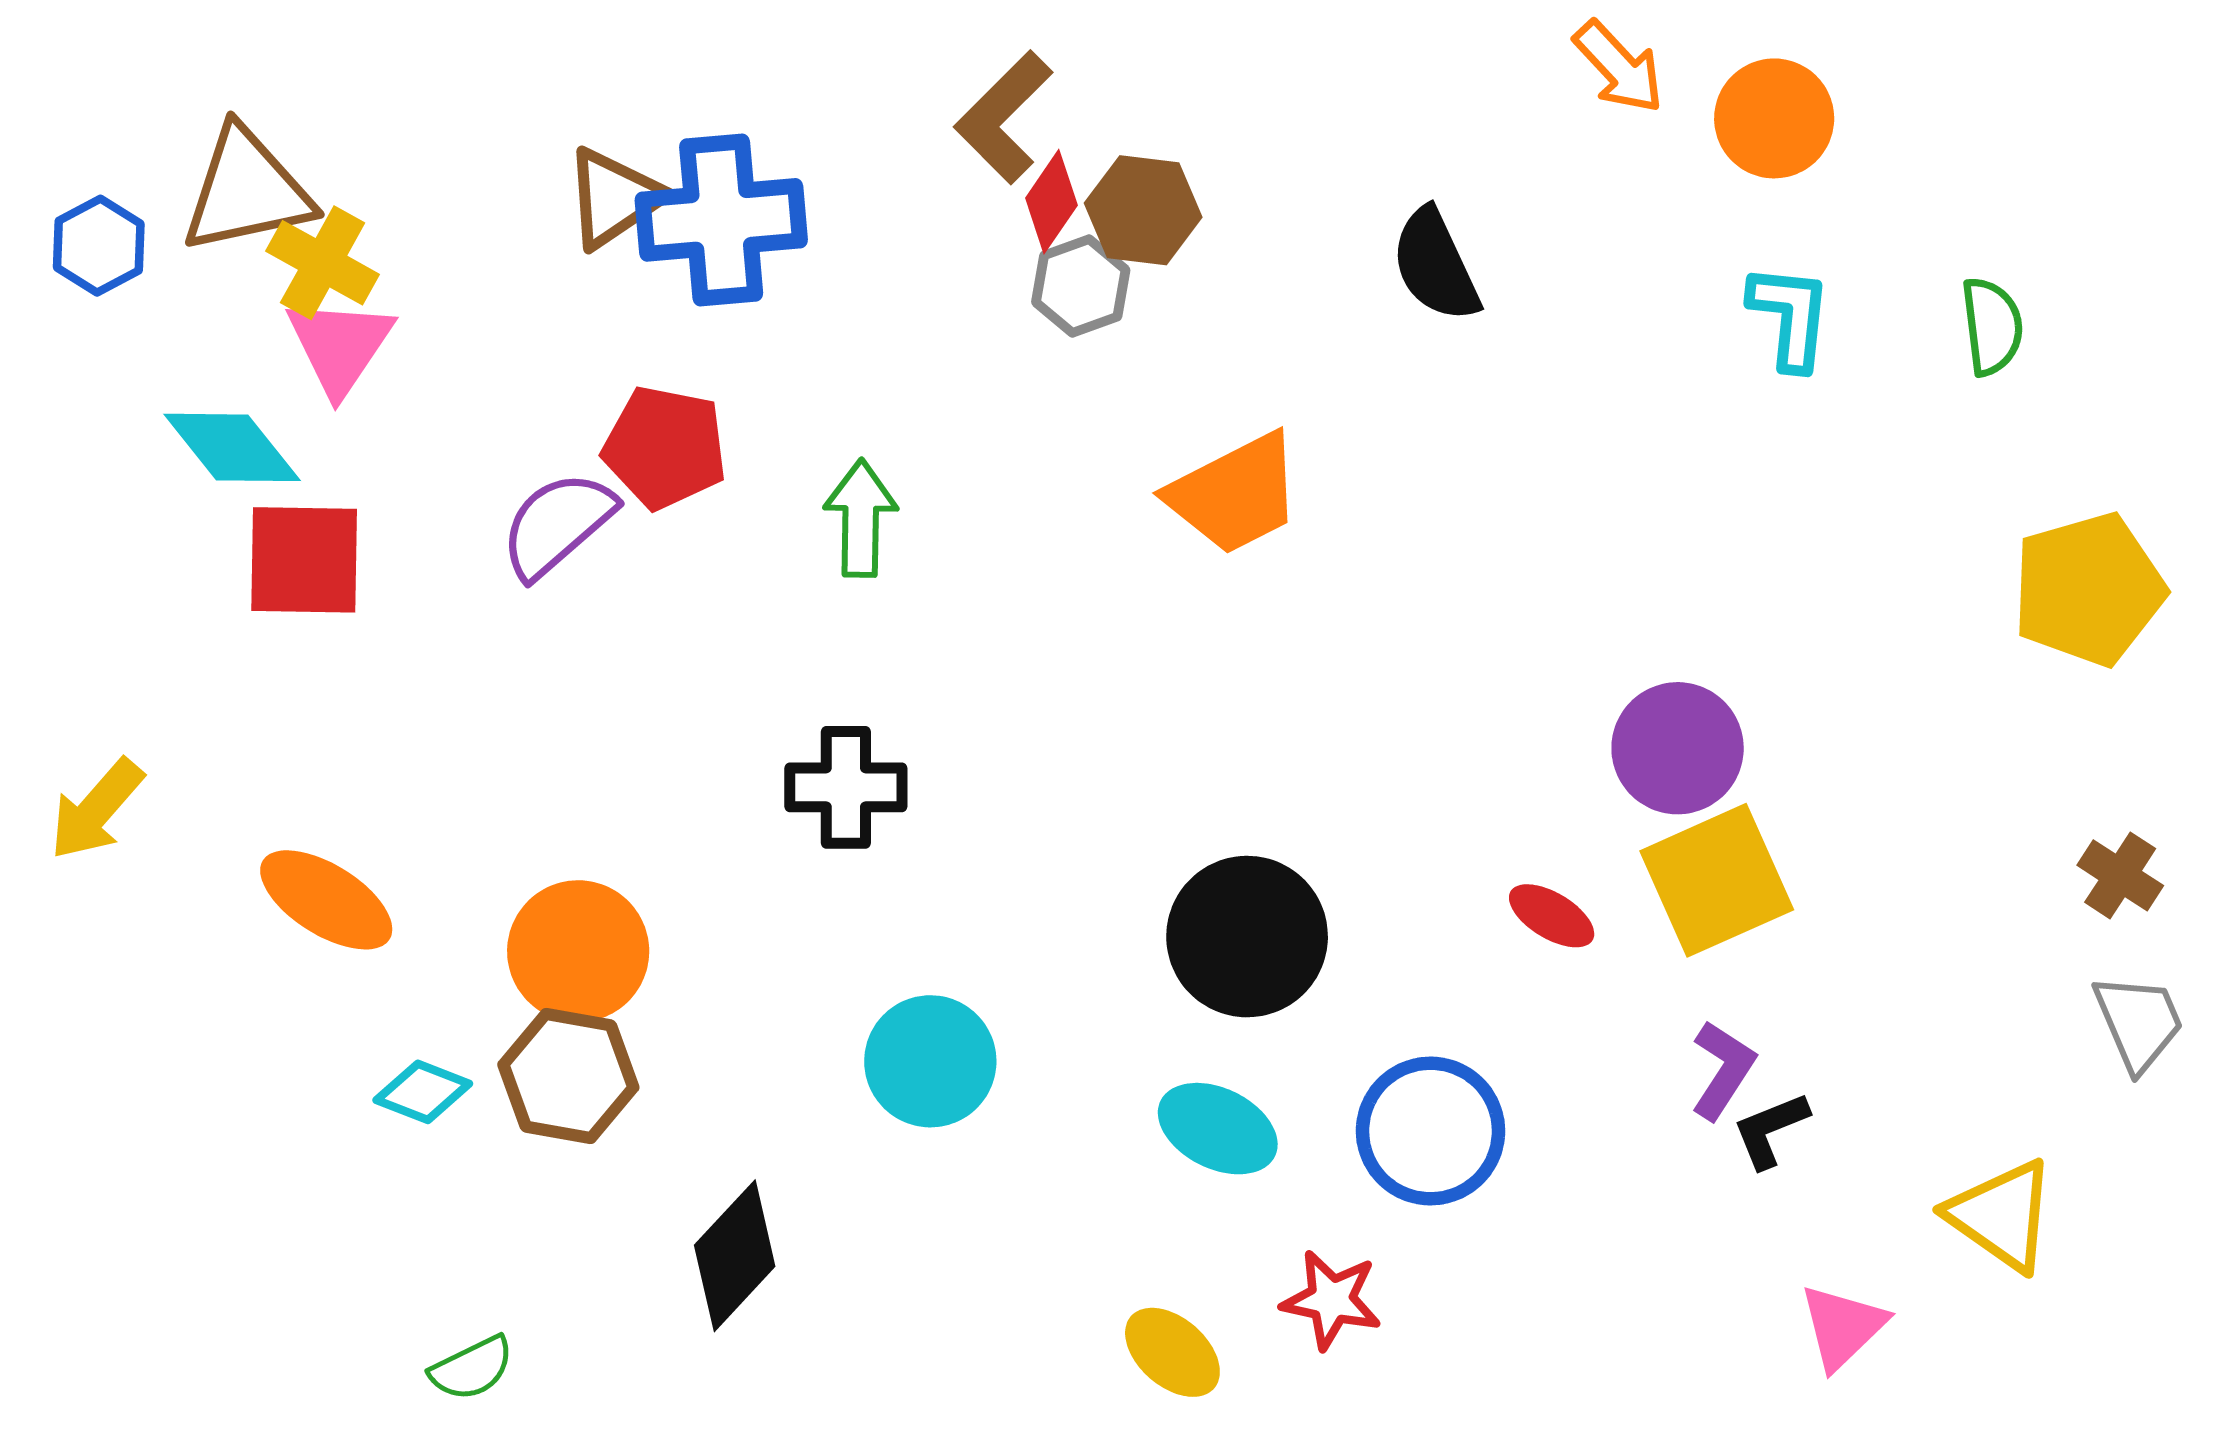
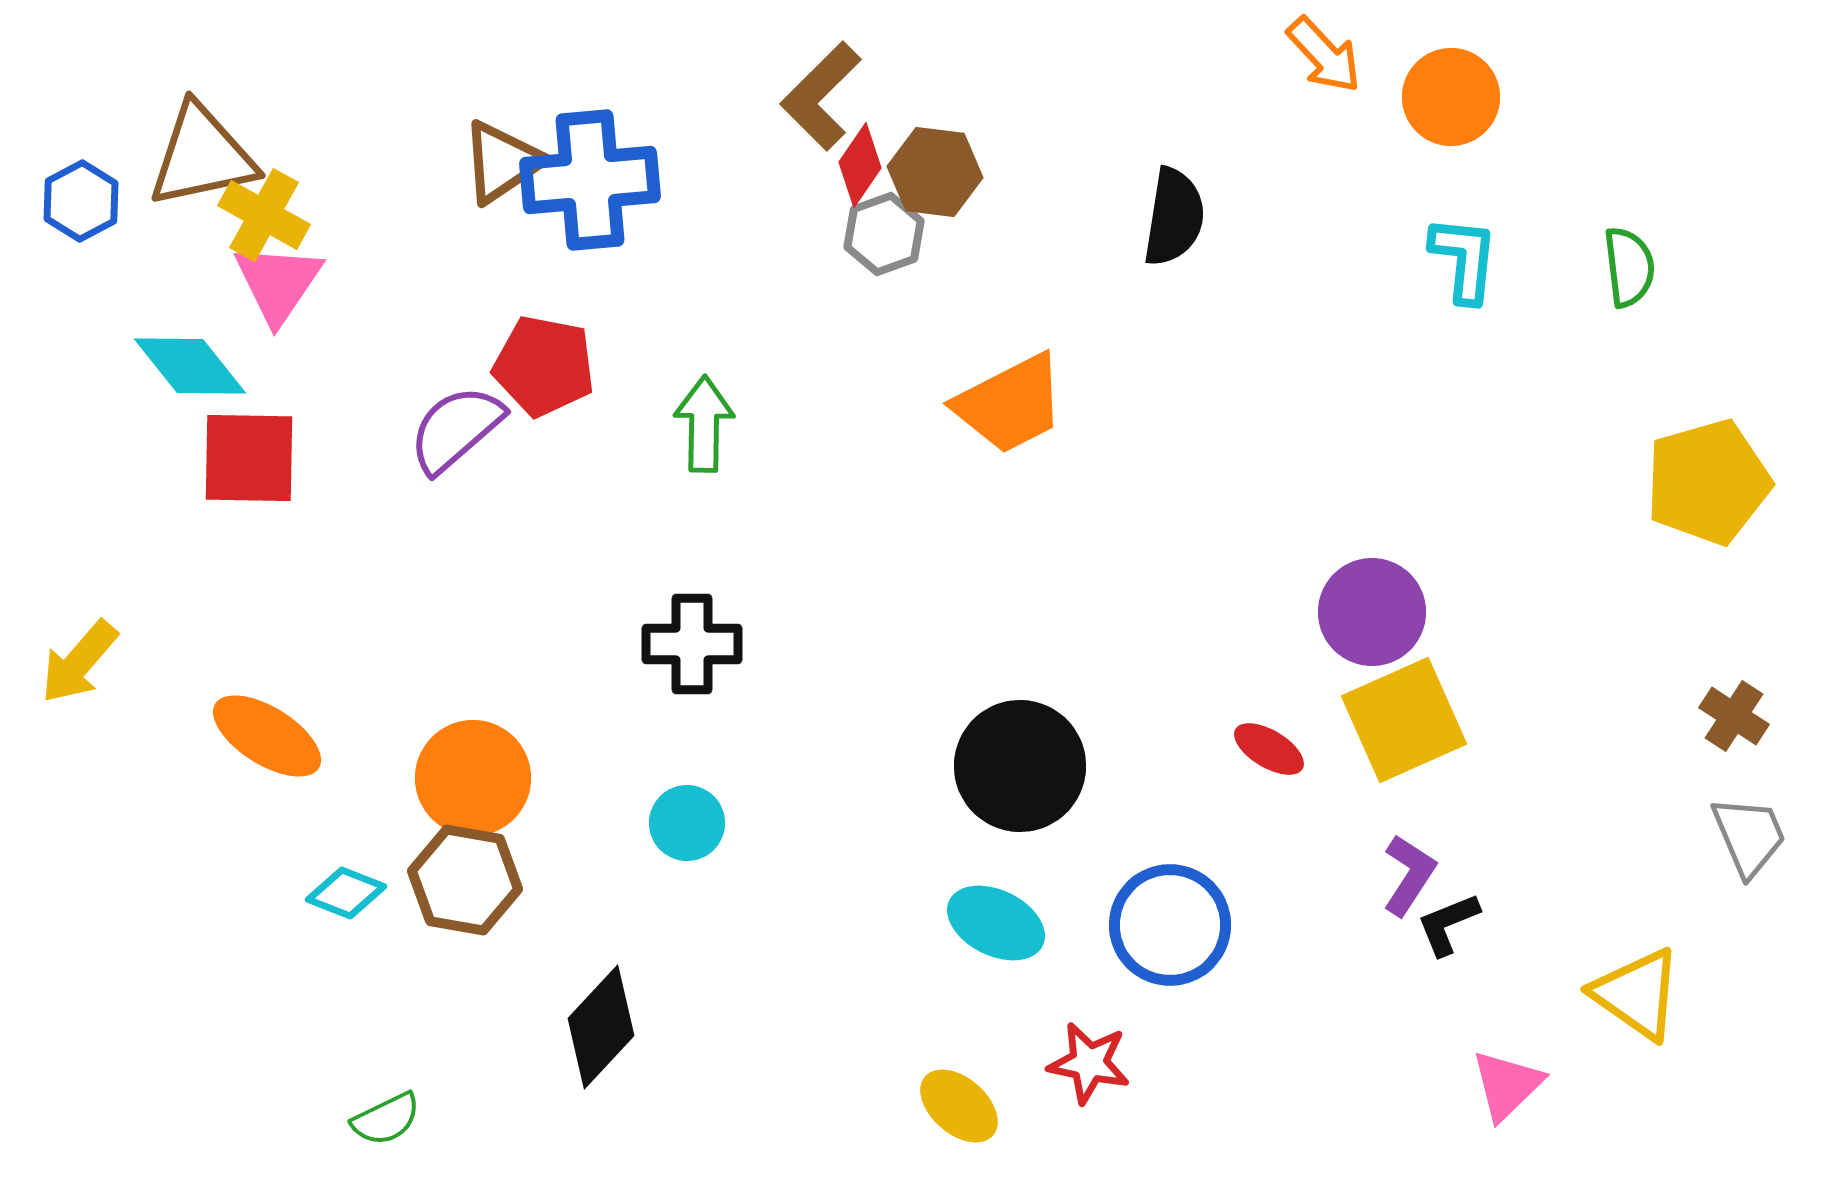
black semicircle: (1435, 265) -> (1174, 217), turned -146
cyan circle: (930, 1061) -> (687, 823), moved, size x0.7

